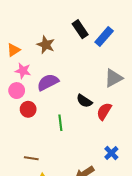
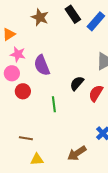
brown star: (46, 45) -> (40, 17), moved
purple semicircle: (48, 82) -> (42, 65), turned -85
black semicircle: (84, 101) -> (77, 83), turned 98

